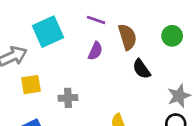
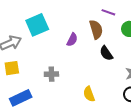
purple line: (96, 20) -> (108, 12), moved
yellow square: (31, 85) -> (12, 68), moved

